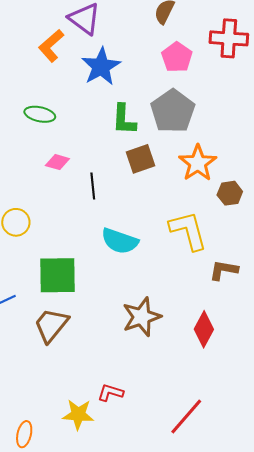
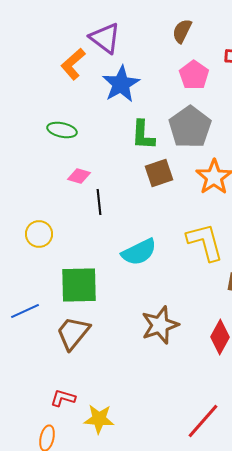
black line: (93, 186) -> (99, 202), moved
cyan semicircle: (120, 241) -> (139, 252), turned -45
red L-shape: (110, 393) -> (63, 398), moved

